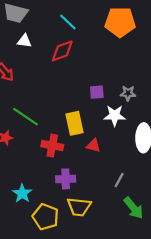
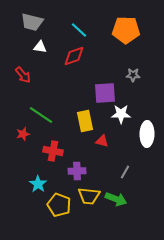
purple square: (97, 92) -> (105, 93), size x1.6
gray star: (128, 93) -> (133, 75), moved
red cross: (52, 146) -> (53, 151), moved
green arrow: (134, 208) -> (116, 199), moved, turned -30

